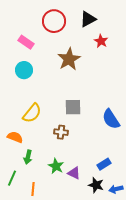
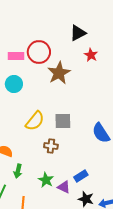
red circle: (54, 21) -> (39, 52), moved
pink rectangle: (26, 42) -> (16, 56), turned -35
yellow semicircle: (32, 113) -> (35, 121), moved
blue rectangle: (104, 164) -> (81, 176), moved

